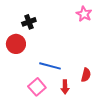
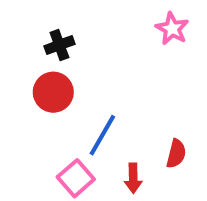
red circle: (16, 44) -> (53, 92), moved
blue line: (50, 66) -> (102, 135), turned -75

